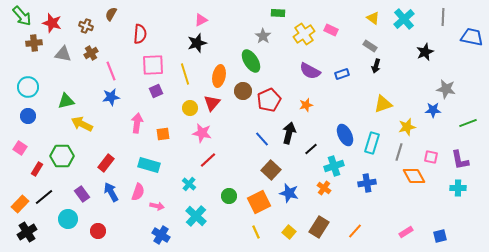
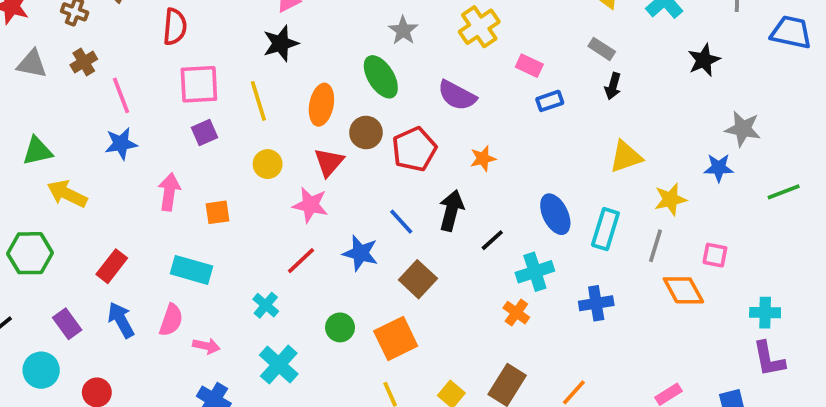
pink rectangle: (331, 30) -> (529, 66), moved
purple semicircle: (310, 71) -> (457, 95), moved
red triangle: (212, 103) -> (329, 162), moved
pink star: (202, 133) -> (310, 205), moved
purple L-shape: (460, 160) -> (769, 359), moved
blue star: (289, 193) -> (360, 253), moved

